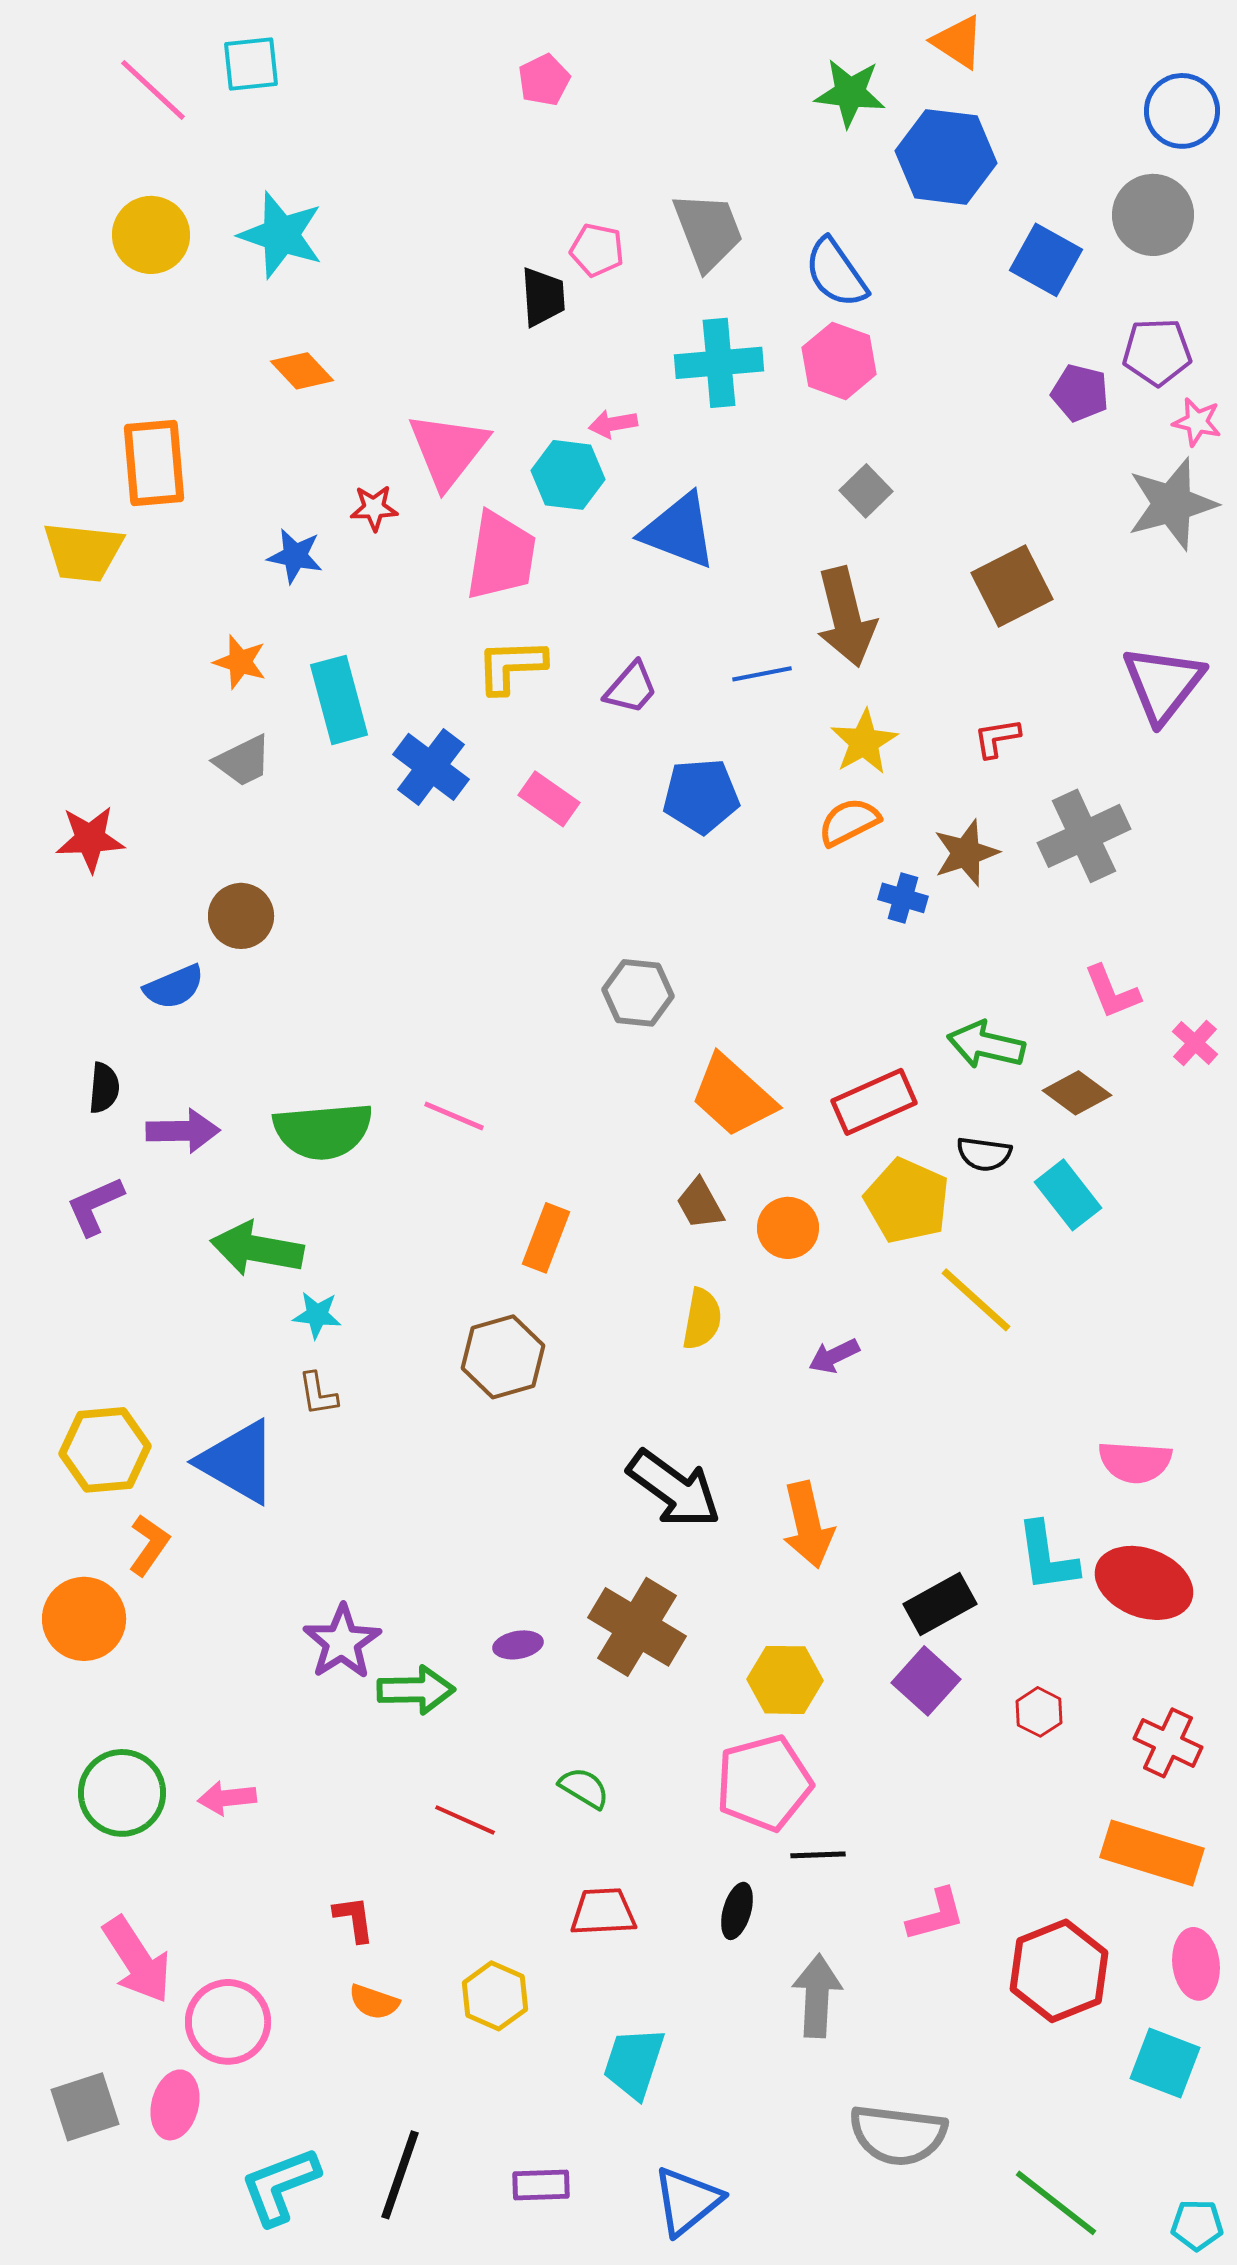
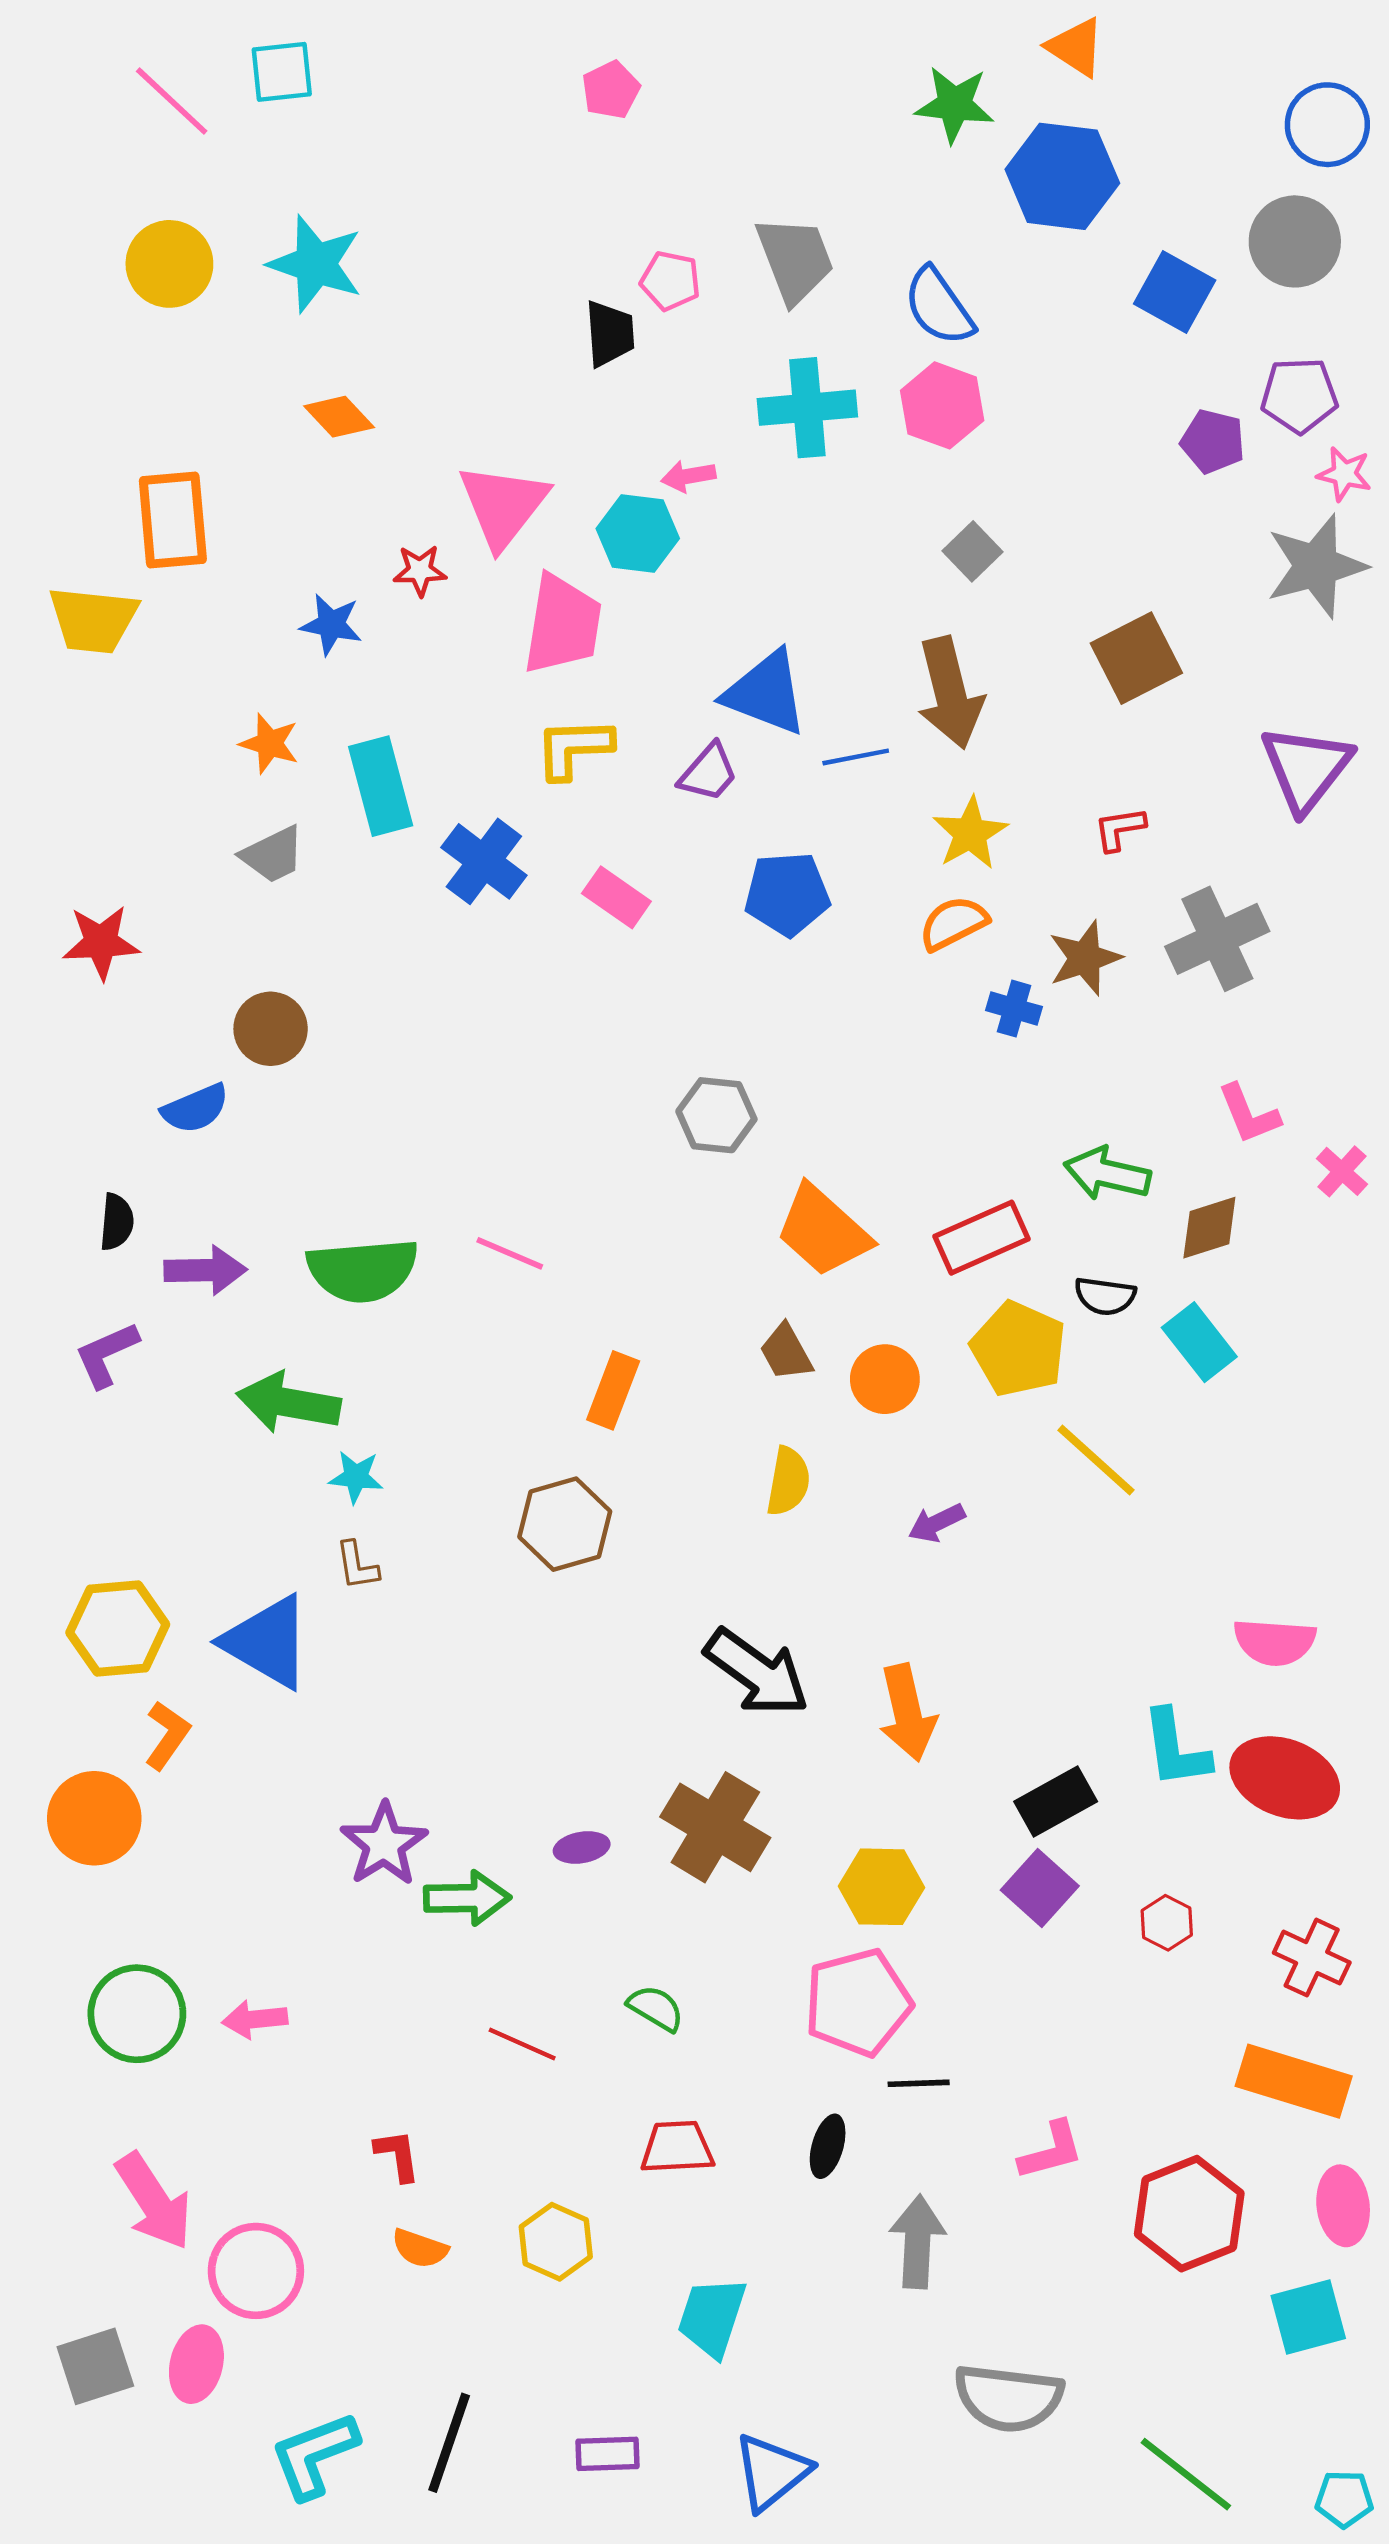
blue triangle: (679, 531) -> (766, 693), moved
brown diamond: (1077, 1093) -> (1209, 1228), turned -54
cyan square: (1165, 2063) -> (1308, 2317), turned -36

